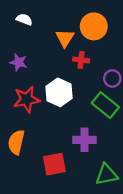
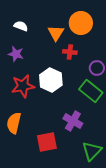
white semicircle: (24, 19) -> (21, 26), moved
purple cross: (85, 140) -> (73, 121), turned 30
green triangle: (106, 175) -> (92, 151), turned -35

